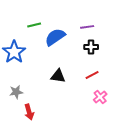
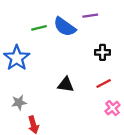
purple line: (87, 27) -> (90, 16), moved
blue semicircle: (55, 37) -> (65, 27), moved, turned -110

